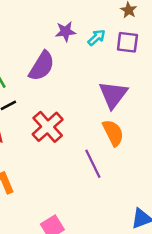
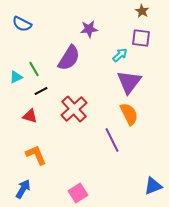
cyan arrow: (96, 38) -> (120, 55), moved

